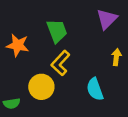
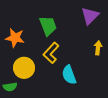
yellow circle: (41, 87) -> (24, 68), moved
cyan semicircle: (95, 89) -> (69, 75), moved

